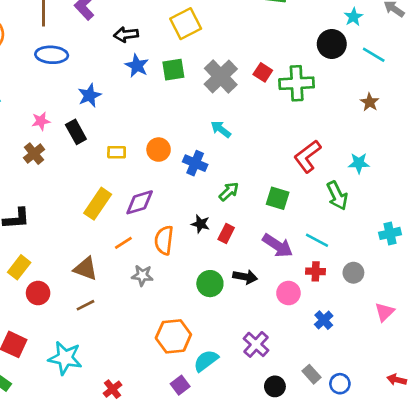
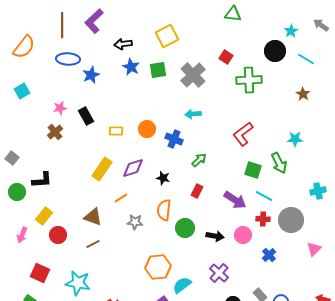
red square: (263, 72) -> (226, 57), moved
blue star: (90, 95) -> (91, 75), moved
cyan arrow: (221, 129) -> (193, 114), turned -42
red L-shape: (307, 156) -> (243, 134), moved
green square: (278, 198) -> (253, 170), moved
black star: (200, 224) -> (163, 178), moved
orange semicircle: (164, 240) -> (164, 210), moved
gray circle: (353, 273) -> (291, 220), size x1.6
black arrow: (245, 277) -> (215, 236), moved

